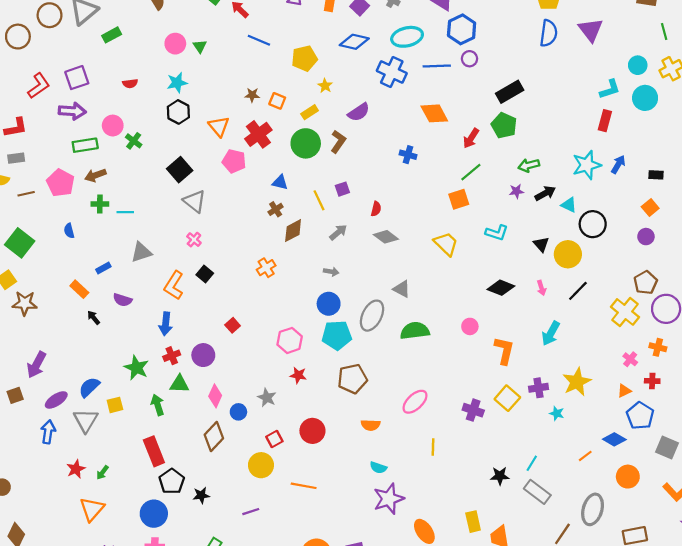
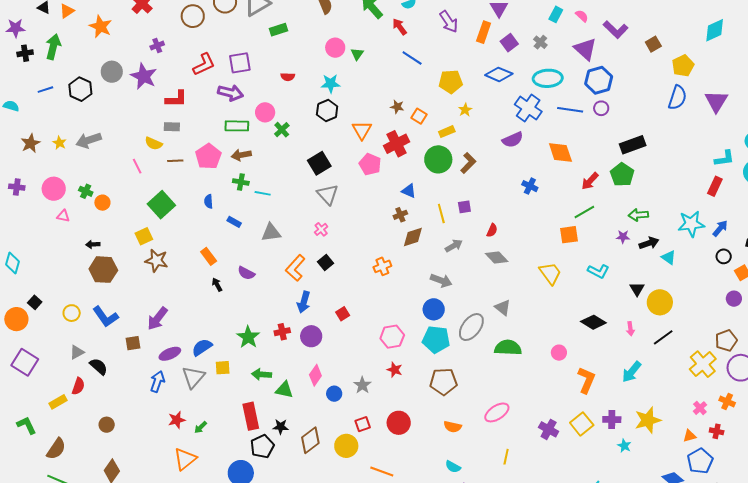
purple semicircle: (359, 112) -> (513, 140), moved
black circle: (593, 224) -> (724, 256), moved, size x0.6
blue rectangle: (103, 268) -> (234, 222), moved, turned 48
gray arrow: (331, 272) -> (441, 280), size x1.5
blue arrow: (166, 324) -> (304, 302), moved
green triangle: (179, 384) -> (284, 390), moved
green arrow: (158, 405) -> (262, 374), turned -78
brown diamond: (214, 436) -> (310, 440), moved
black star: (201, 495) -> (281, 427), moved

